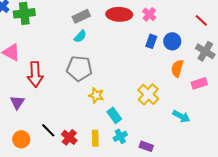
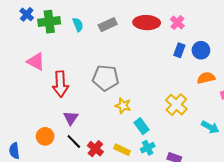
cyan semicircle: (80, 36) -> (78, 25), moved, turned -64
orange semicircle: (177, 68) -> (206, 78), turned 60
purple triangle: (17, 102) -> (71, 118), moved
yellow rectangle: (95, 138) -> (122, 150), turned -63
orange circle: (21, 139) -> (45, 136), moved

